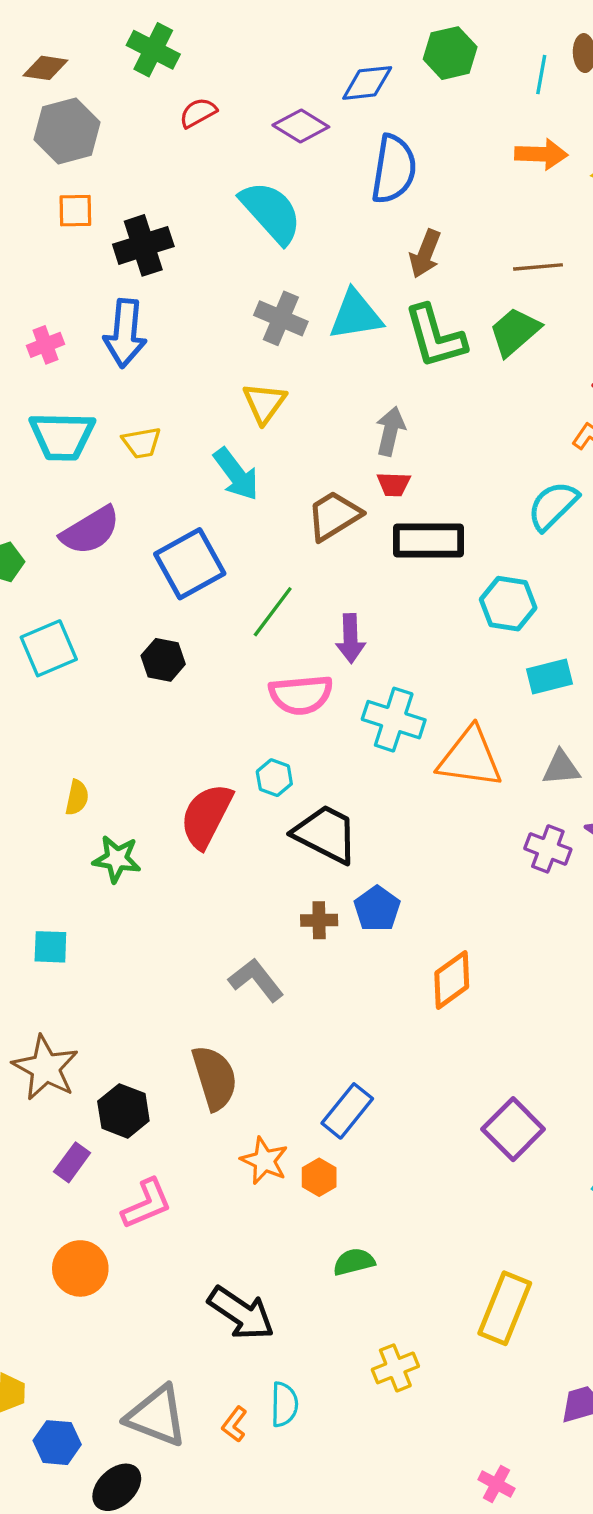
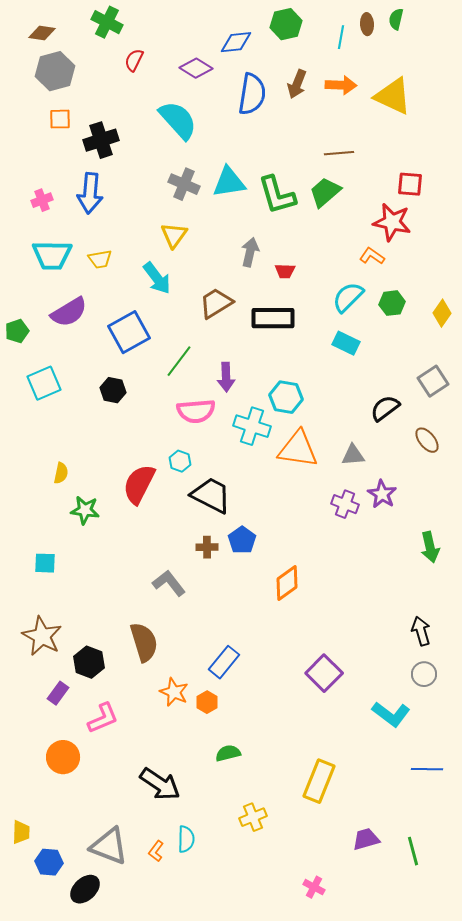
red semicircle: (198, 113) -> (134, 60), turned -35
brown arrow: (425, 254) -> (297, 84), moved
red trapezoid: (394, 484) -> (285, 271), moved
cyan hexagon: (508, 604) -> (286, 397), moved
cyan rectangle: (550, 676) -> (346, 343), moved, turned 40

